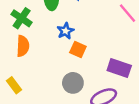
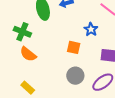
blue star: (65, 31) -> (91, 29), moved
orange semicircle: (23, 46) -> (28, 54), turned 138

